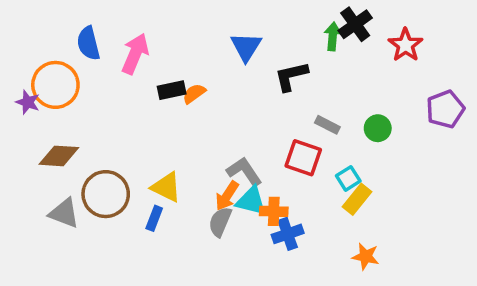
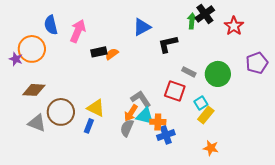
blue triangle: (246, 47) -> (142, 27), turned 30
green circle: (378, 128) -> (218, 74), size x1.6

